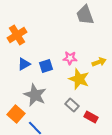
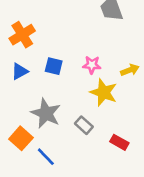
blue triangle: (24, 64) -> (20, 71), moved
blue square: (46, 66) -> (54, 66), moved, turned 32
gray rectangle: (72, 105) -> (84, 125), moved

